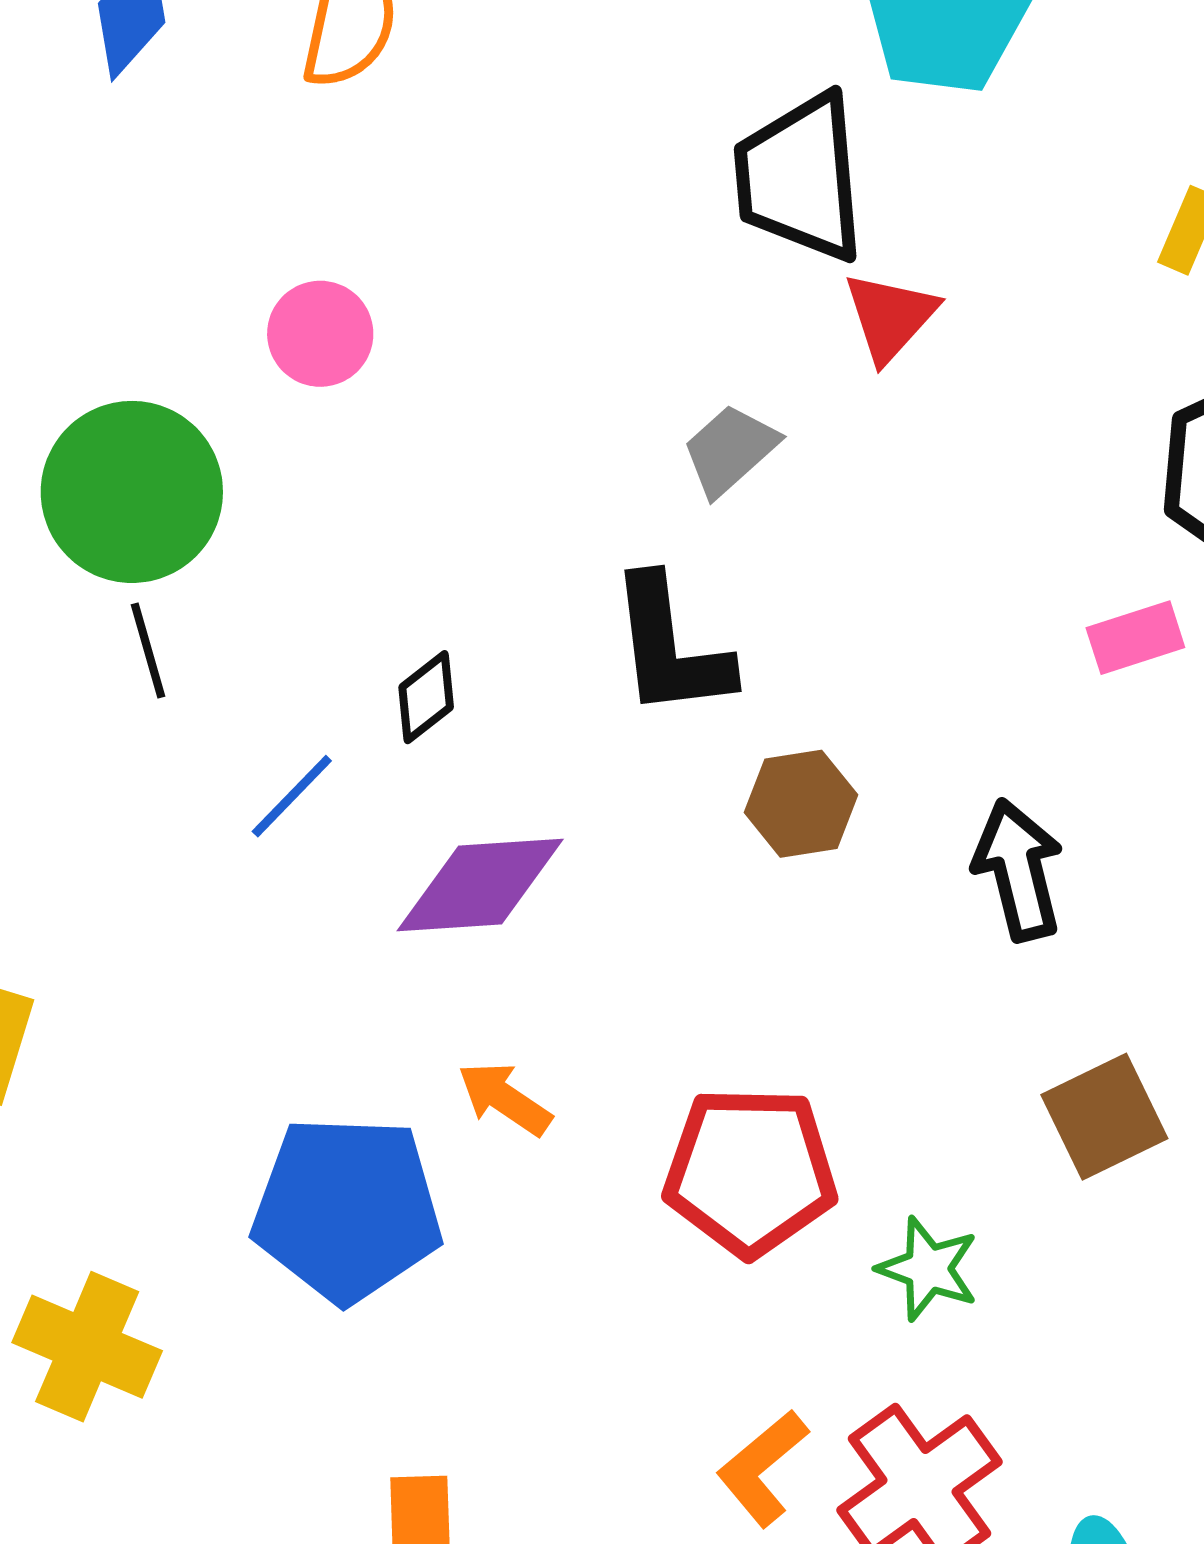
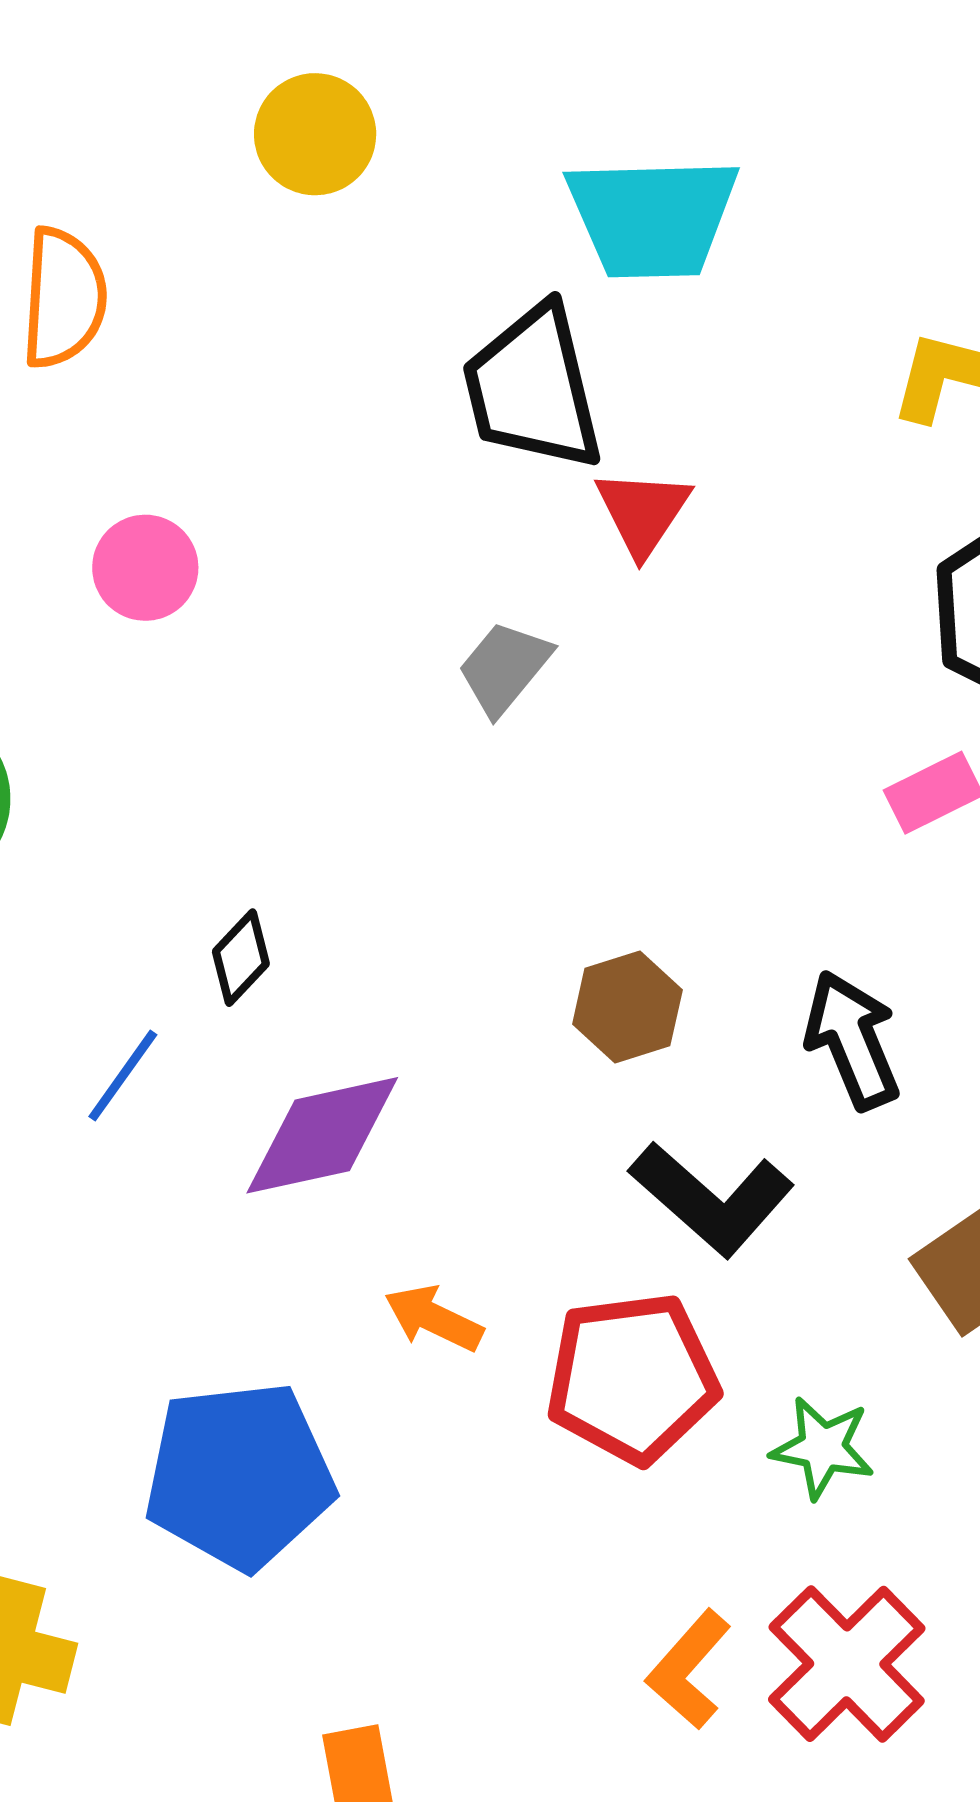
pink circle: (320, 334) -> (145, 568), moved
black L-shape: (670, 647) -> (712, 1199), moved, turned -33
orange arrow: (505, 1099) -> (434, 1318), moved

